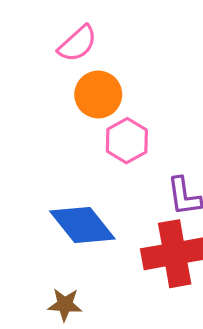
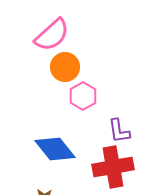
pink semicircle: (78, 44) -> (52, 35), size x1.4

